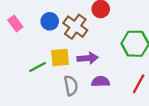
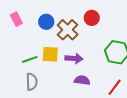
gray semicircle: (71, 86) -> (32, 82), moved

